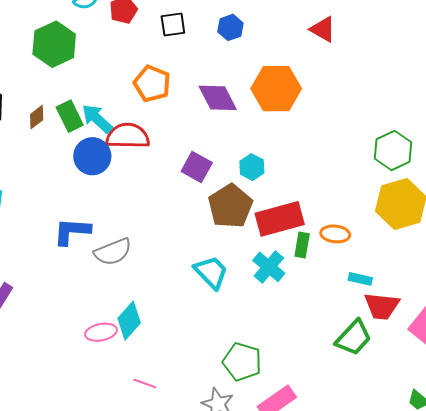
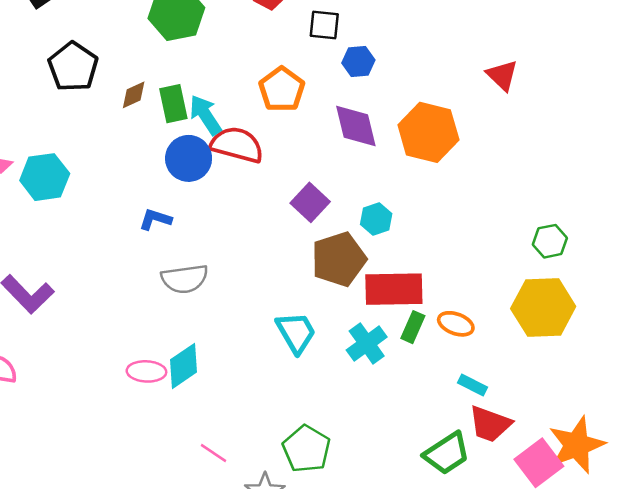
blue hexagon: (230, 27) -> (358, 61), moved
green hexagon: (393, 150) -> (550, 241), size x0.7
blue L-shape: (72, 231) -> (155, 219), moved, size x0.7
pink line: (145, 383) -> (214, 453), moved

